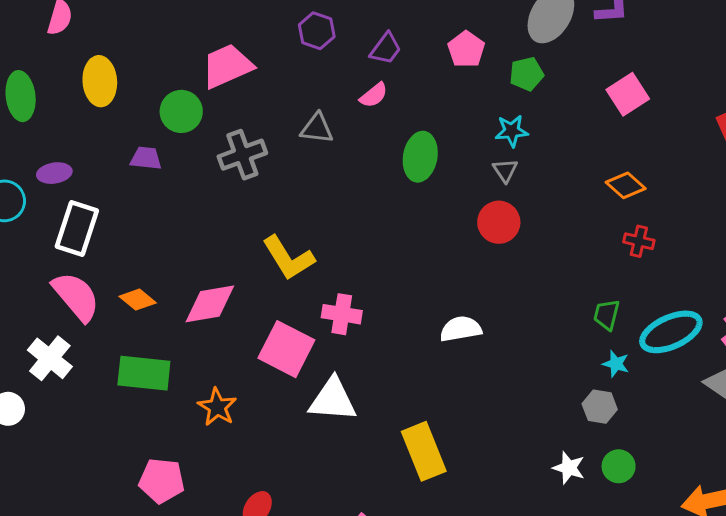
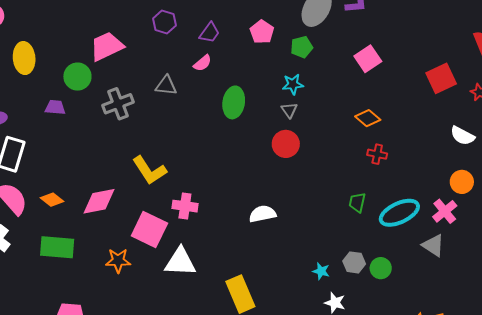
cyan star: (616, 364) -> (321, 271), moved
orange star: (217, 407) -> (118, 261), moved, turned -30
green circle: (619, 466) -> (381, 268), moved

